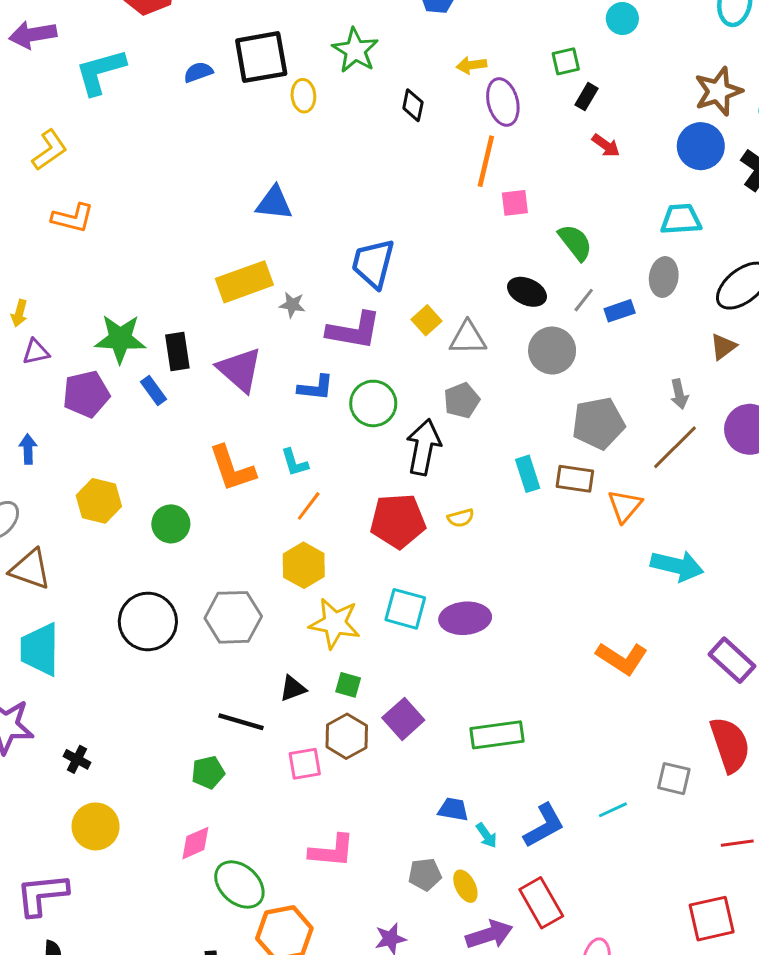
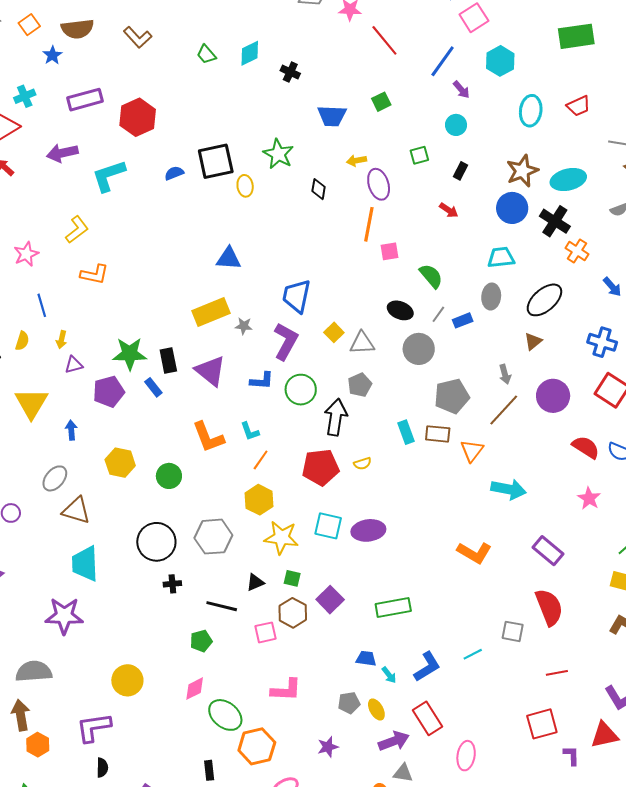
black rectangle: (587, 97) -> (460, 171), moved
purple L-shape: (354, 330) -> (286, 341), turned -69
black cross: (77, 759) -> (172, 584), moved, turned -30

